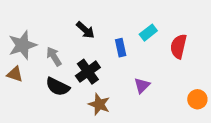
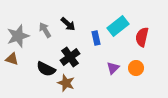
cyan rectangle: (148, 33) -> (118, 26), size x1.5
gray arrow: (54, 56) -> (45, 30), moved
orange circle: (197, 99) -> (136, 68), moved
brown star: (99, 104) -> (66, 83), moved

